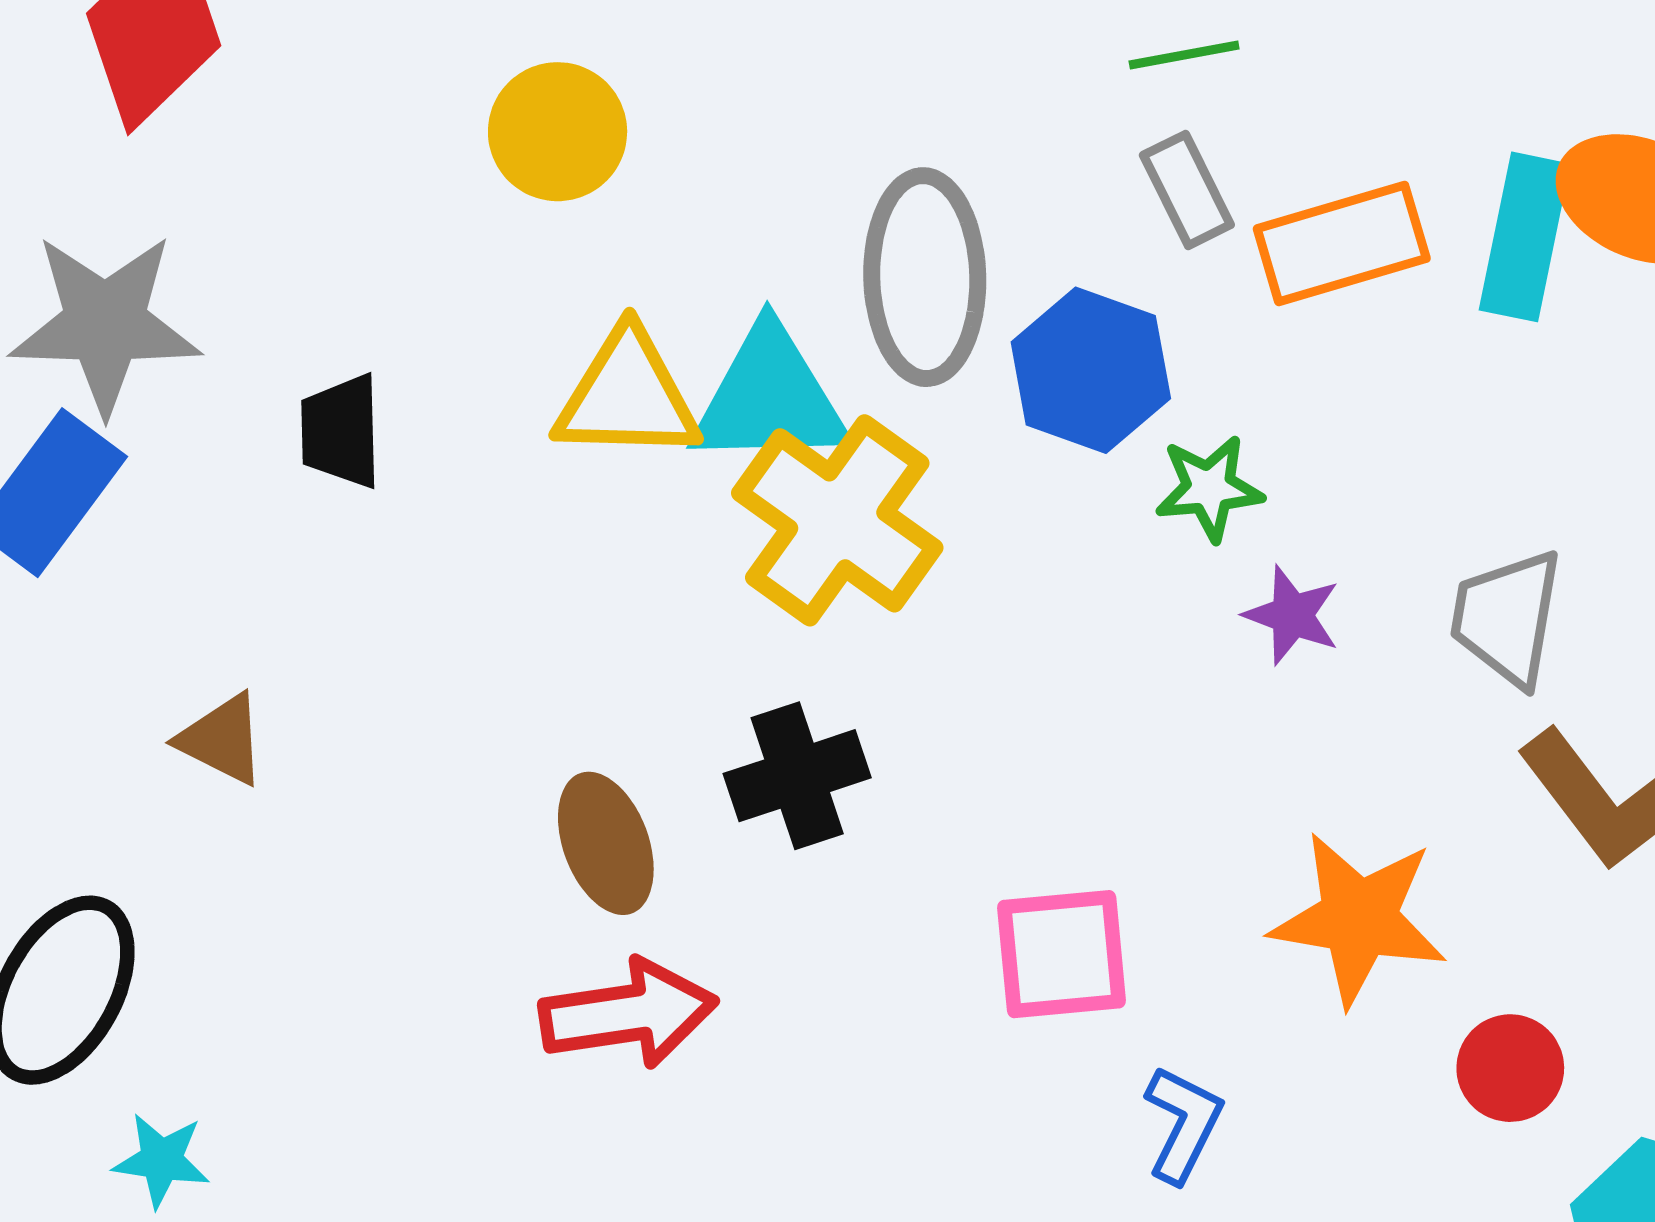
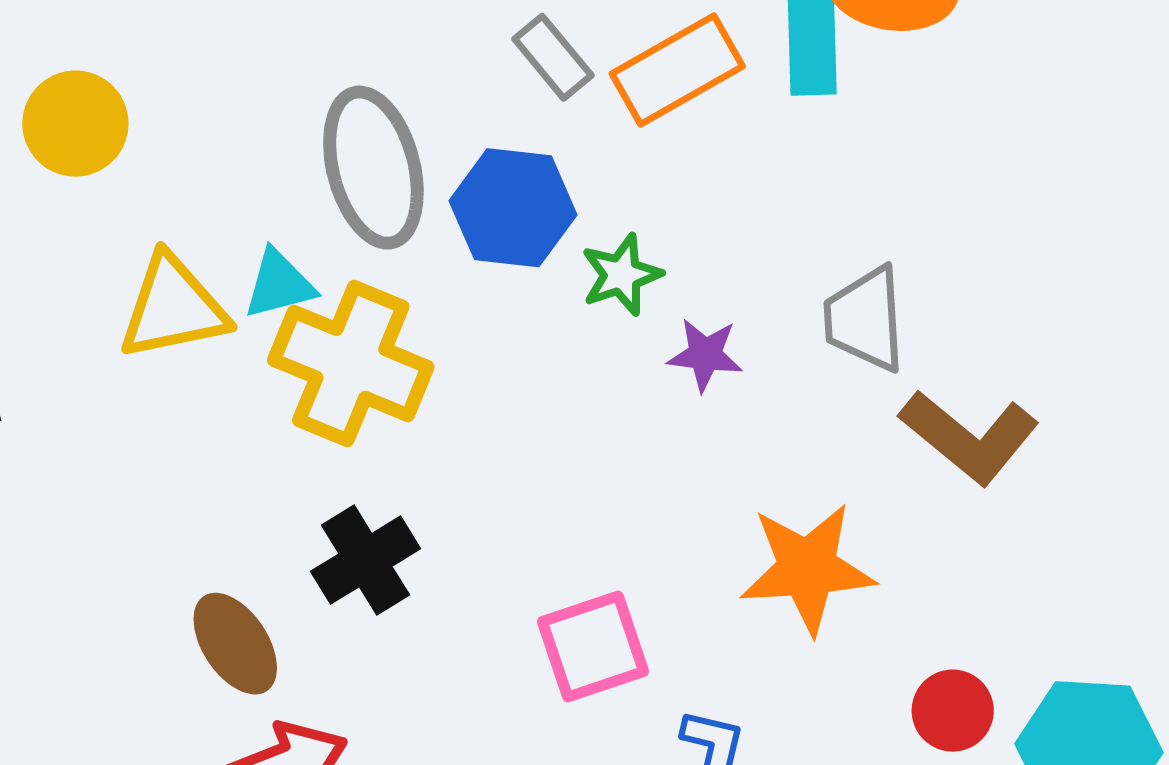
cyan triangle: (770, 398) -> (279, 284), size x0.6
red circle: (1510, 1068) -> (953, 711), moved

